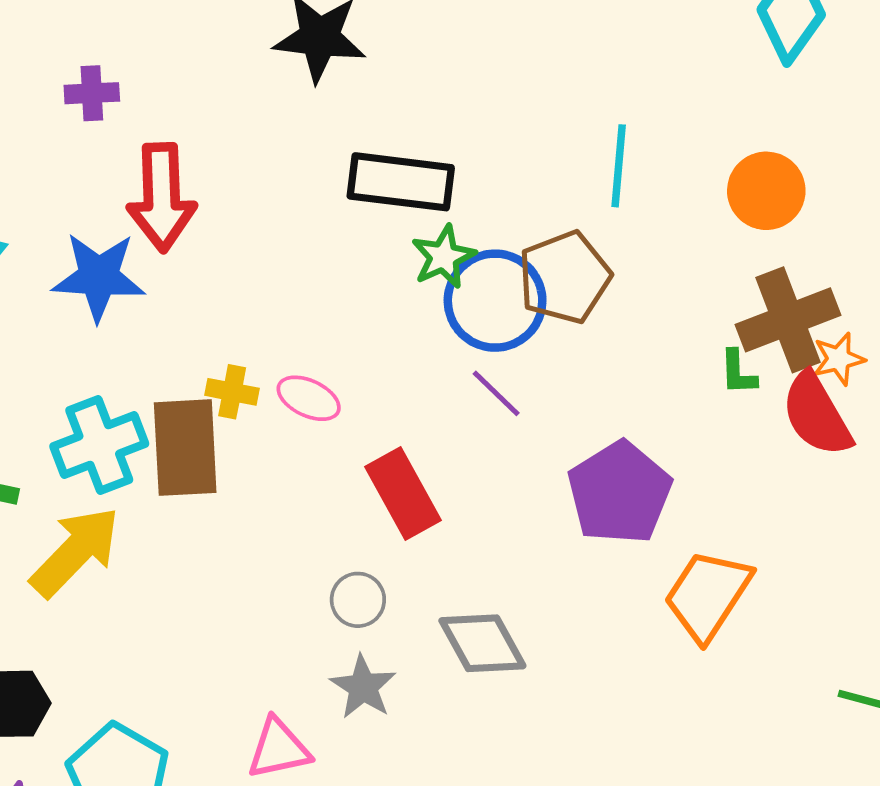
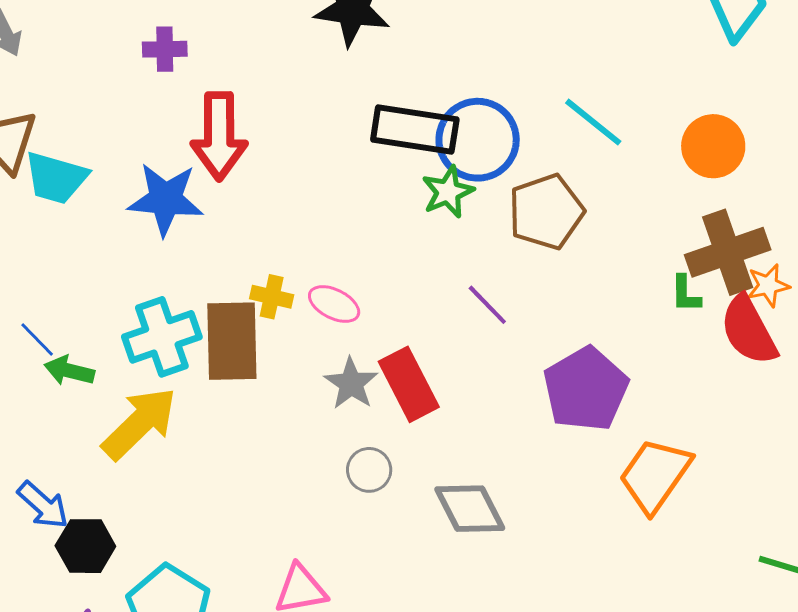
cyan line: (619, 166) -> (593, 122), turned -58
blue circle: (495, 301) -> (478, 140), moved
gray star: (363, 687) -> (351, 383), moved

